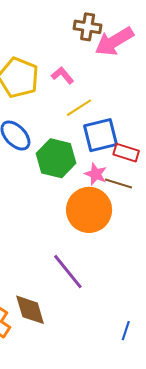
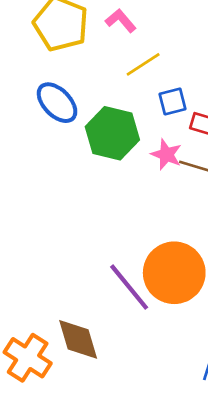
blue square: (100, 135) -> (173, 102), size x0.6
orange circle: (89, 210) -> (174, 273), moved

